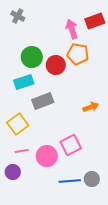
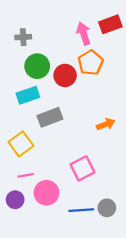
gray cross: (18, 16) -> (23, 37), moved, turned -32
orange pentagon: (78, 54) -> (91, 63), turned 30
pink circle: (47, 156) -> (46, 193), moved

